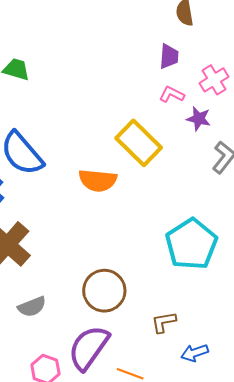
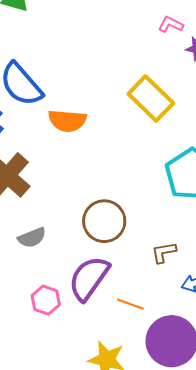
yellow rectangle: (139, 143) -> (151, 98), moved
orange semicircle: (98, 180) -> (67, 121), moved

